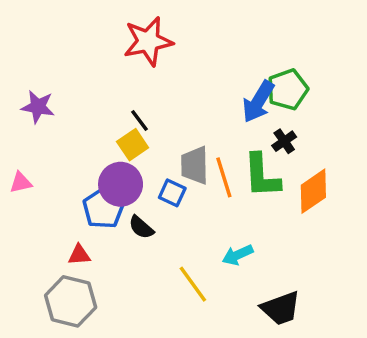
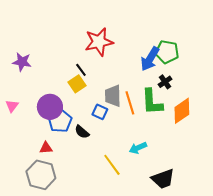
red star: (148, 41) -> (99, 42), moved
green pentagon: (288, 90) -> (167, 52), turned 30
pink triangle: (21, 183) -> (12, 106), turned -40
purple circle: (121, 184) -> (50, 107), moved

